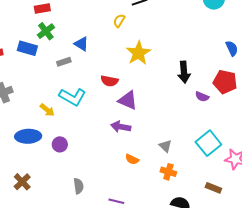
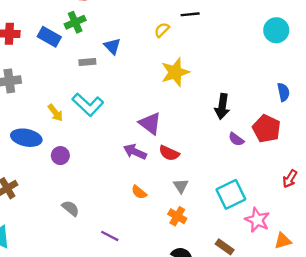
red semicircle: (109, 81) -> (169, 153), moved
gray semicircle: (79, 186) -> (71, 208), turned -56

